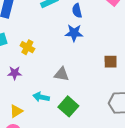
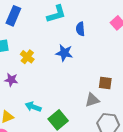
blue star: (74, 33) -> (64, 53), moved
gray triangle: (62, 74) -> (92, 100), moved, turned -35

